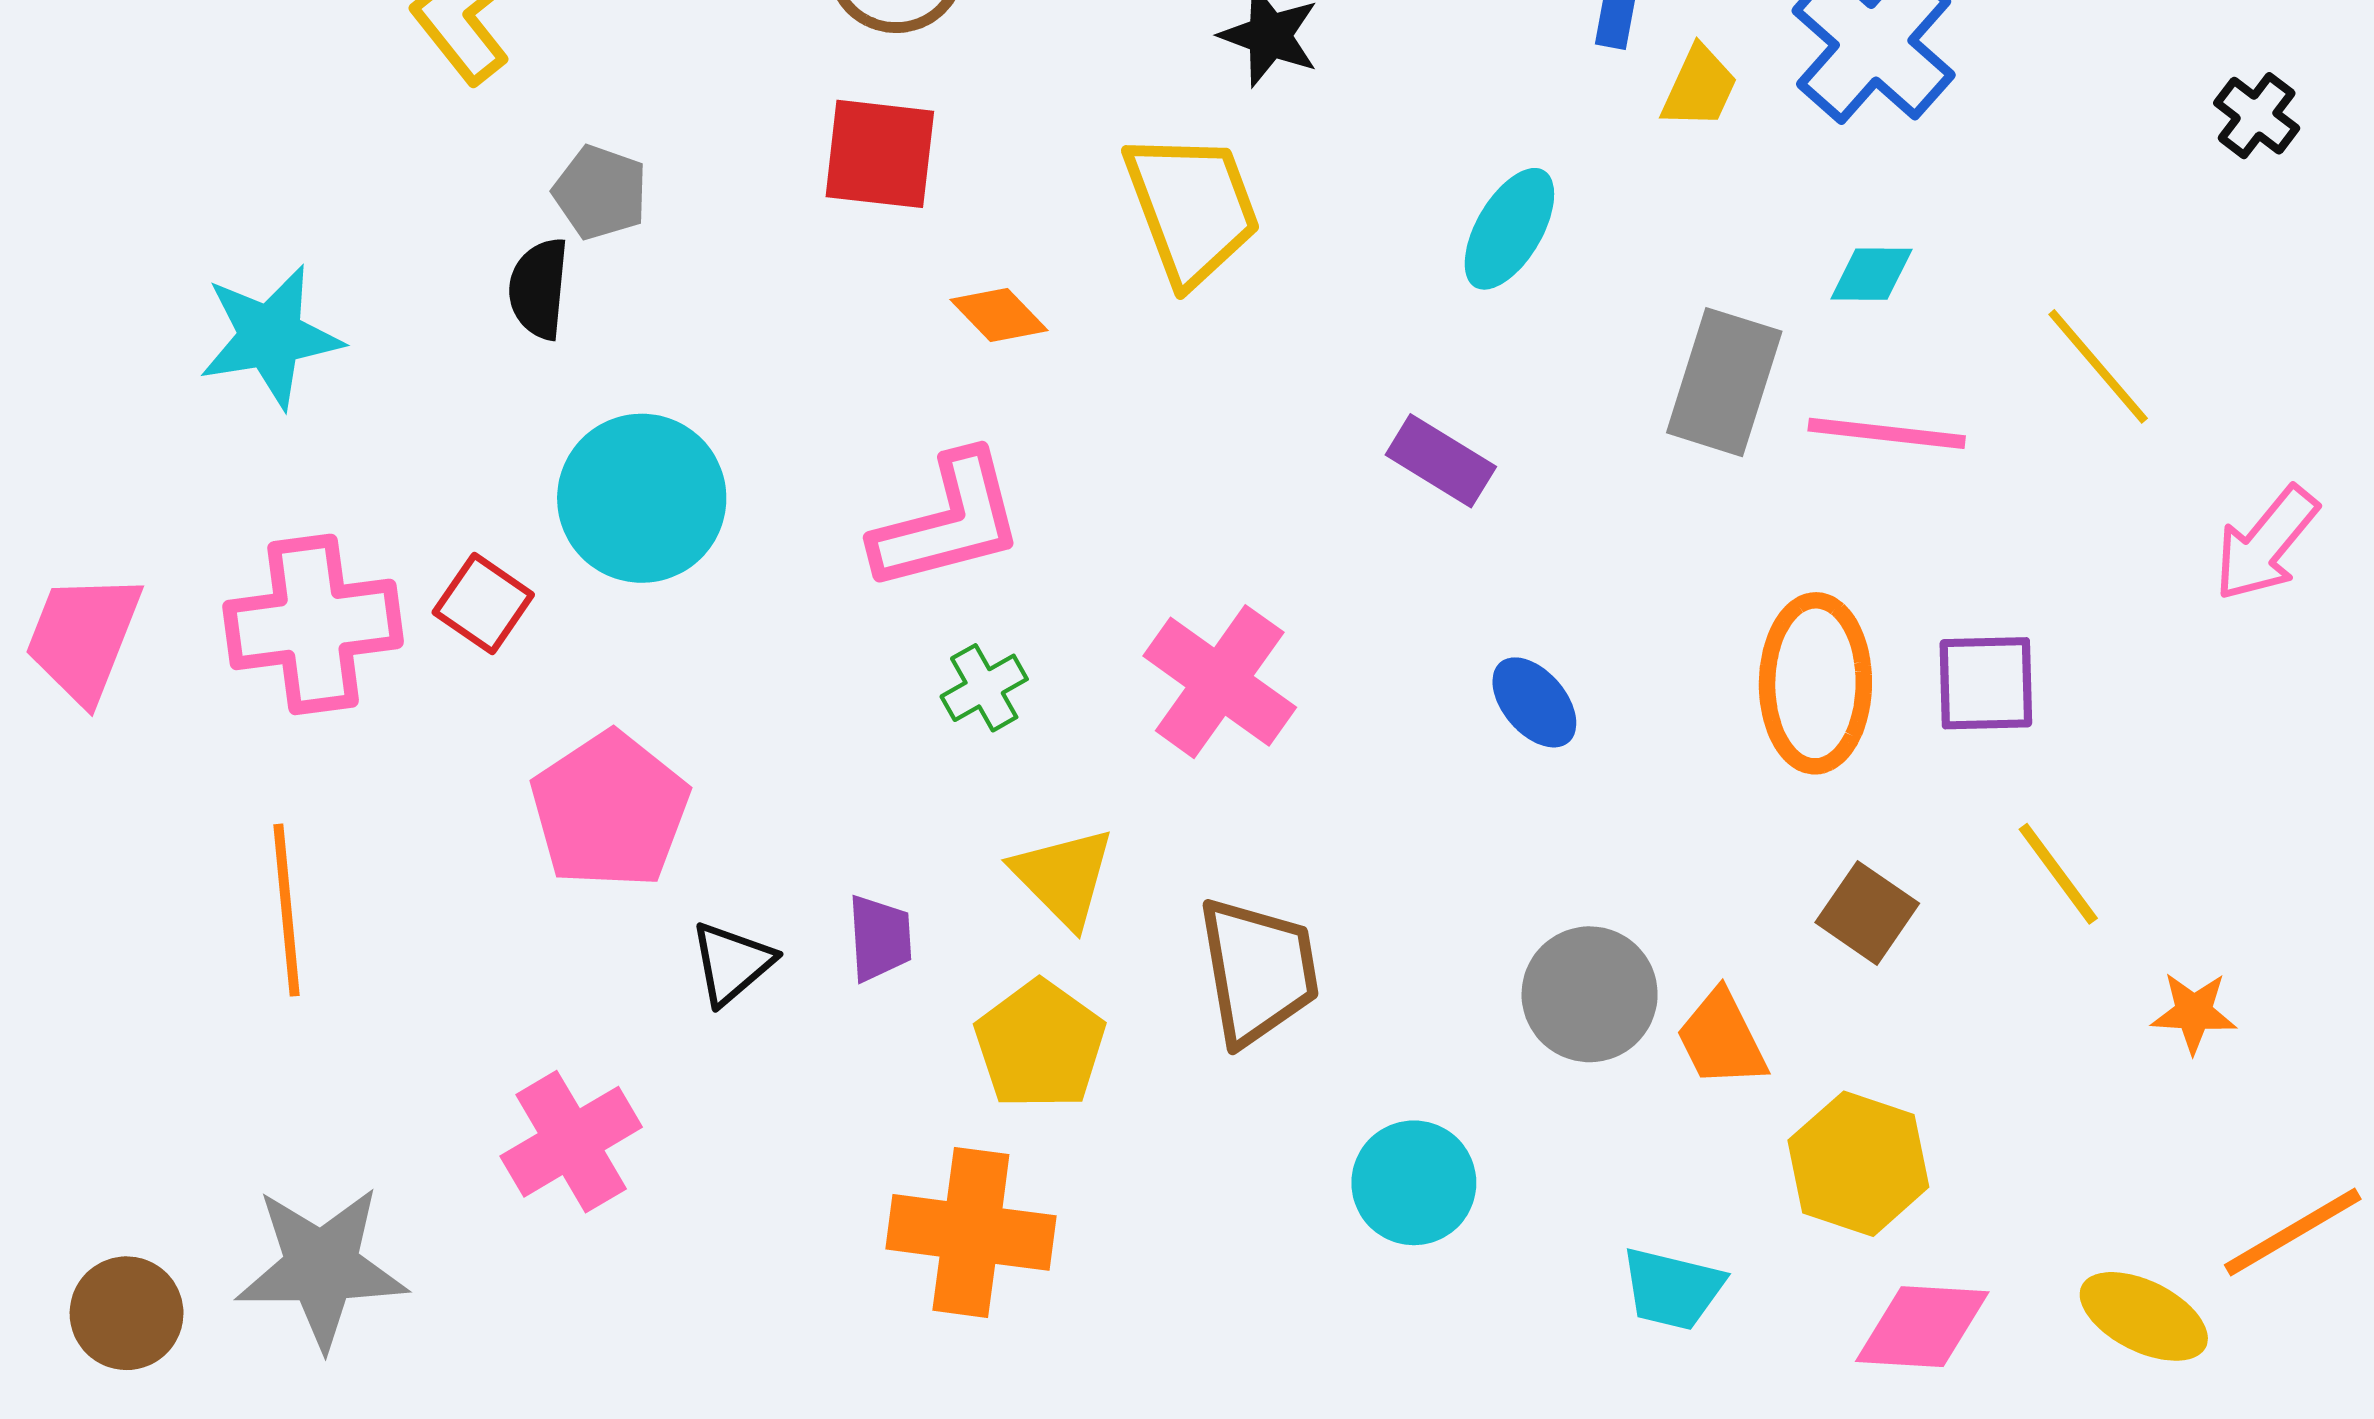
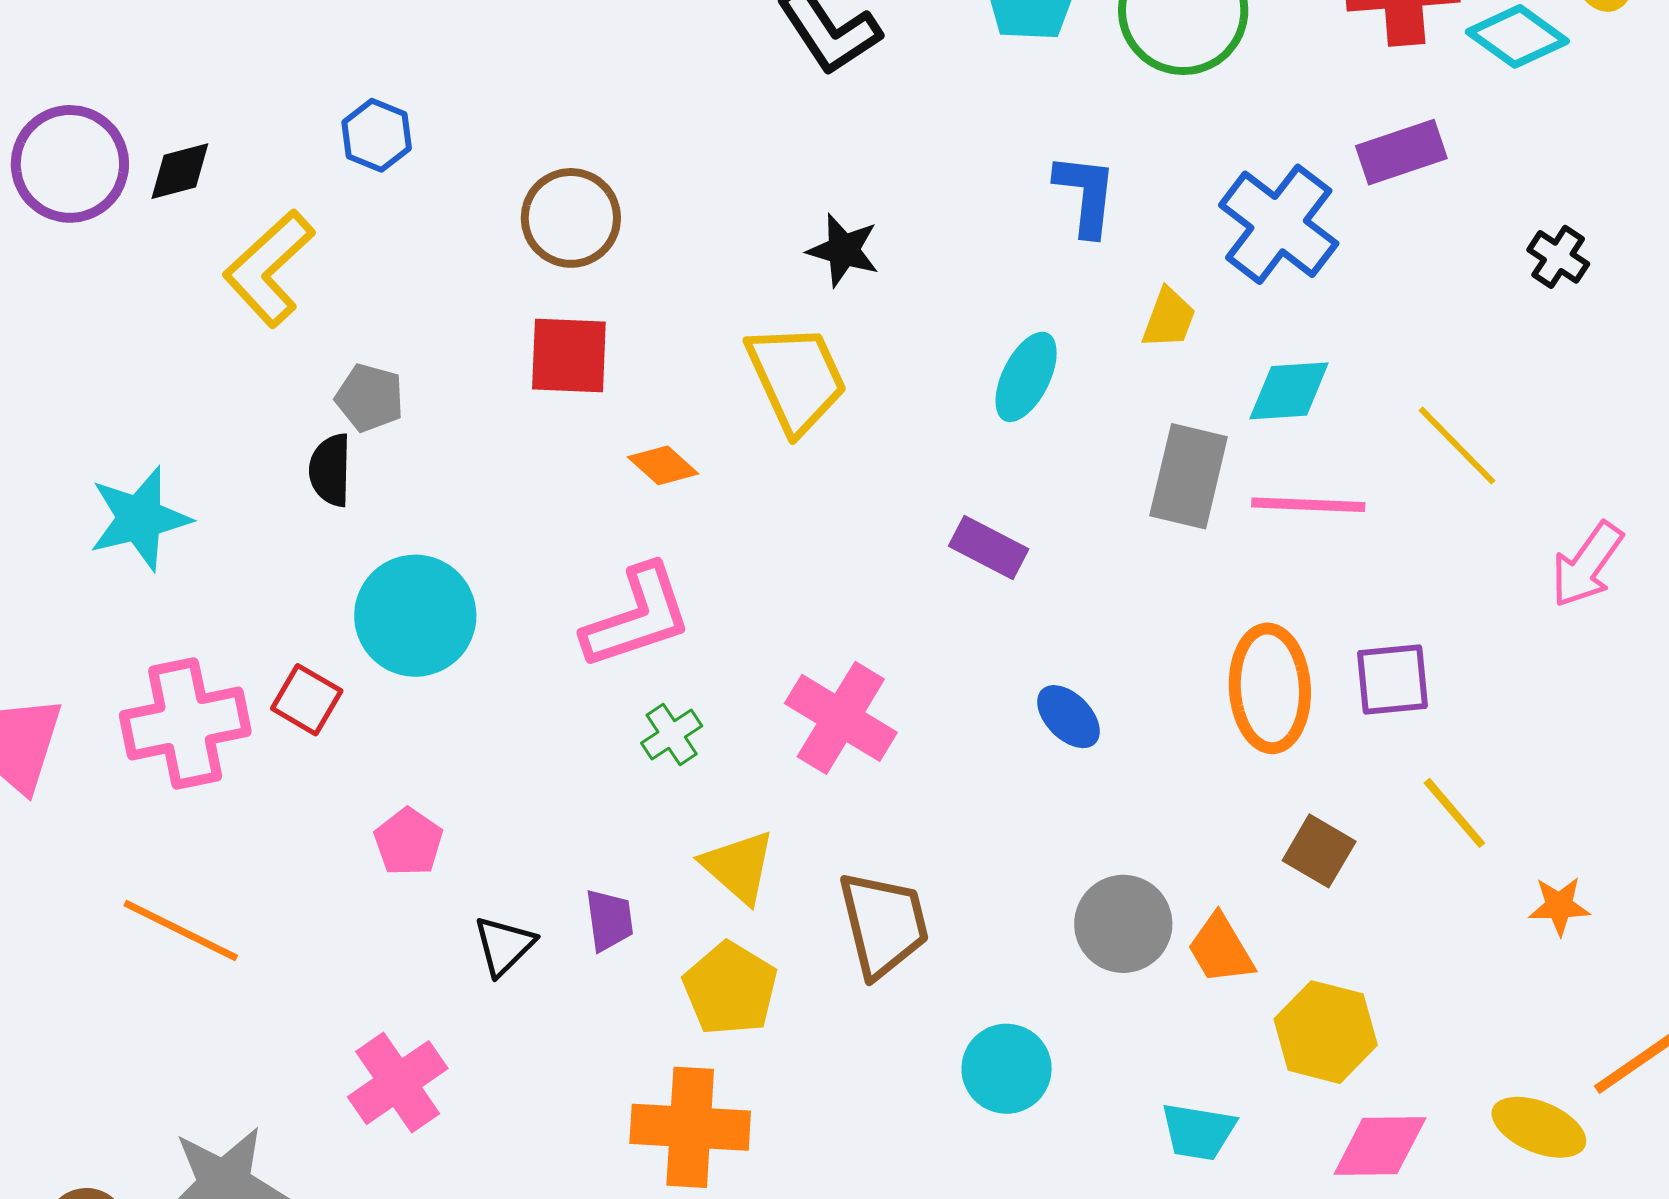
yellow trapezoid: (1699, 87) -> (1169, 318), moved
cyan diamond: (1871, 274) -> (1289, 391), size x1.4
pink pentagon: (610, 810) -> (408, 842), size x0.6
orange line: (287, 910) -> (181, 931), turned -54

